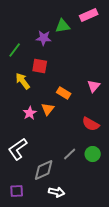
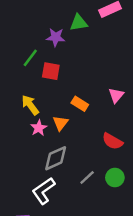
green line: (15, 50) -> (30, 58), moved
yellow arrow: (23, 81) -> (30, 105), moved
white L-shape: (18, 149) -> (44, 191), moved
gray diamond: (44, 170) -> (56, 158), moved

